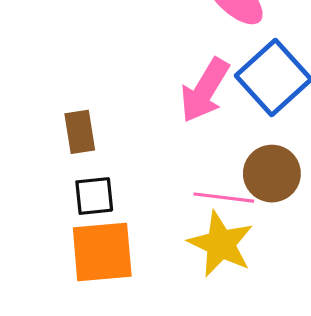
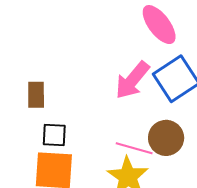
brown rectangle: (80, 132) -> (36, 95), moved

